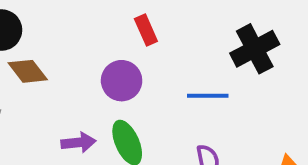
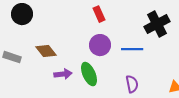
brown diamond: (28, 71) -> (46, 51), moved
purple circle: (122, 81) -> (100, 45), moved

